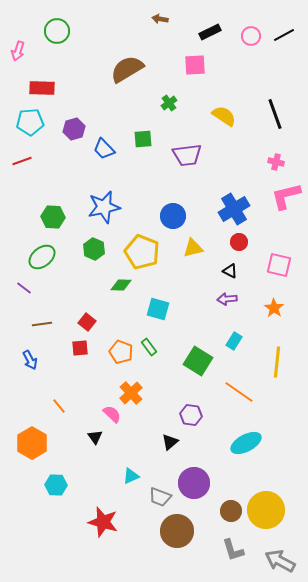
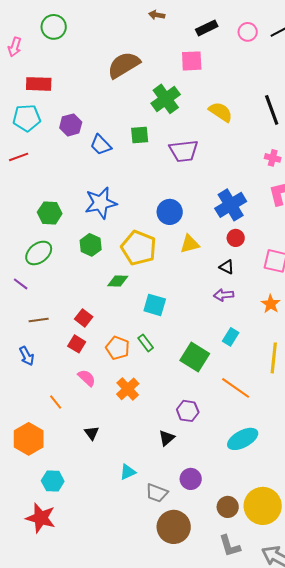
green cross: (169, 103) -> (166, 99), size x1.8
red square: (80, 348) -> (77, 344), turned 36
pink semicircle: (112, 414) -> (87, 378), moved
purple circle: (194, 483) -> (191, 479), size x0.7
red star: (103, 522) -> (41, 518), moved

